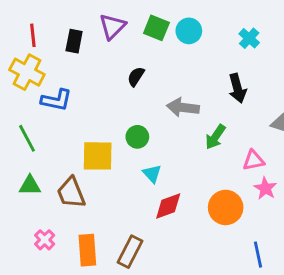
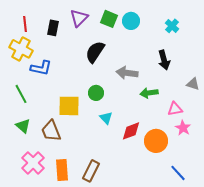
black semicircle: (136, 77) -> (95, 52), size x1.6
green arrow: (215, 137) -> (149, 93), turned 48
green triangle: (30, 185) -> (23, 126), turned 42
red diamond: (168, 206) -> (131, 131), moved
pink cross: (45, 240) -> (33, 163), size x1.6
blue line: (258, 255) -> (178, 173), turned -30

